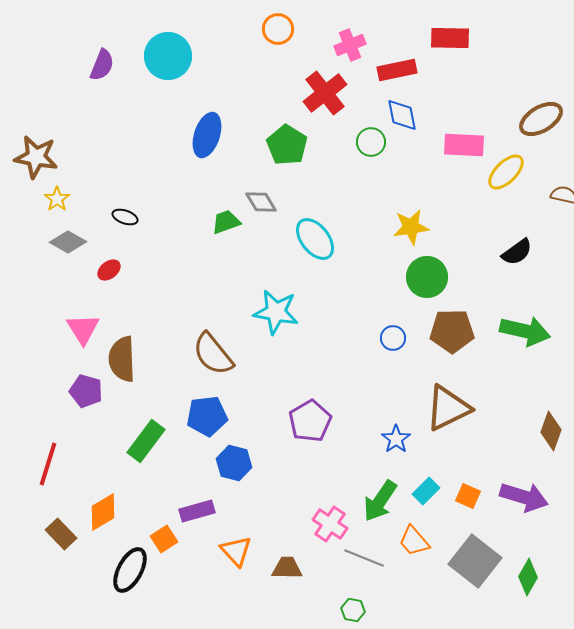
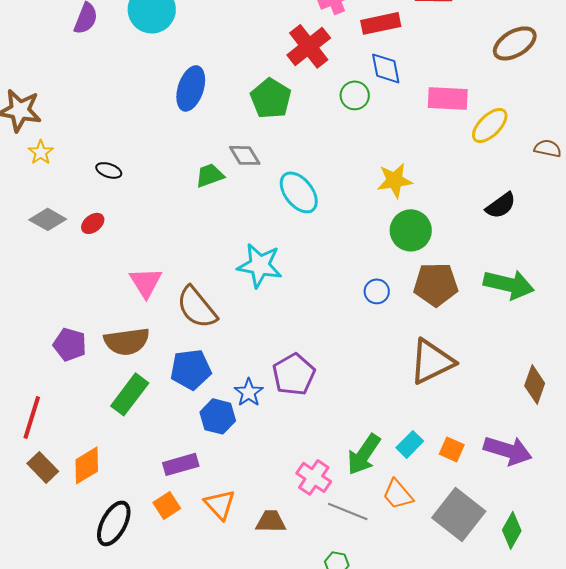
brown ellipse: (541, 119) -> (515, 43), moved
gray diamond: (68, 242) -> (48, 219), moved
pink triangle: (83, 329) -> (146, 282), moved
brown semicircle: (122, 359) -> (127, 341), moved, turned -96
blue star: (396, 439) -> (249, 392), moved
brown rectangle: (61, 534) -> (43, 467), moved
orange square: (164, 539) -> (167, 505), moved

